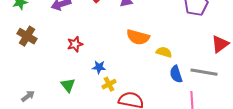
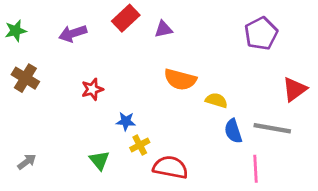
green triangle: (68, 85) -> (99, 160), moved

